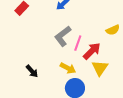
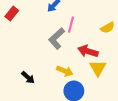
pink line: (78, 43) -> (71, 25), moved
red arrow: (92, 51) -> (88, 51), turned -114

